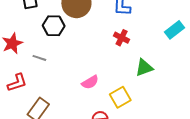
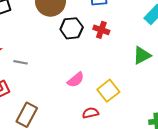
black hexagon: (54, 26) -> (72, 28), moved
green triangle: (144, 68) -> (142, 55), moved

